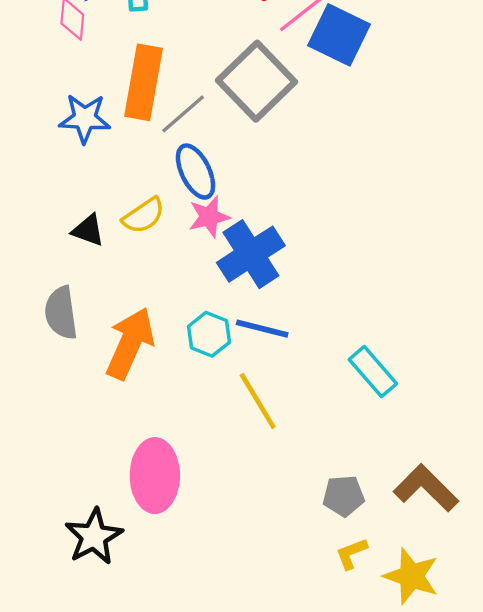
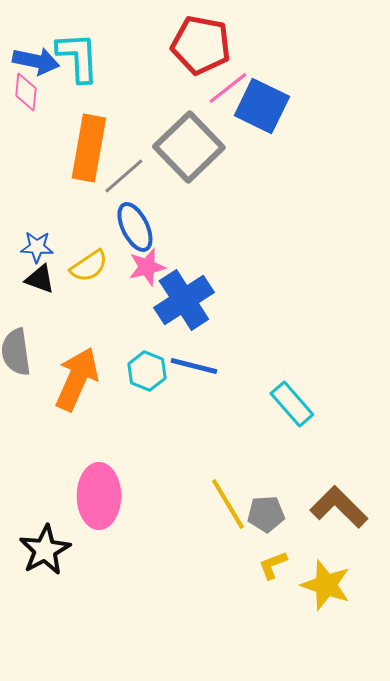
blue star: (85, 118) -> (37, 247), moved, size x0.7
yellow line: (258, 401) -> (228, 504), moved

